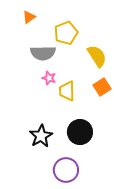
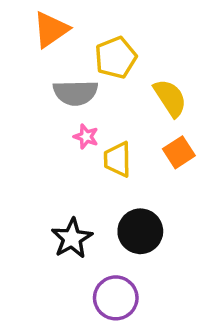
orange triangle: (29, 17) -> (51, 30), size x1.6

